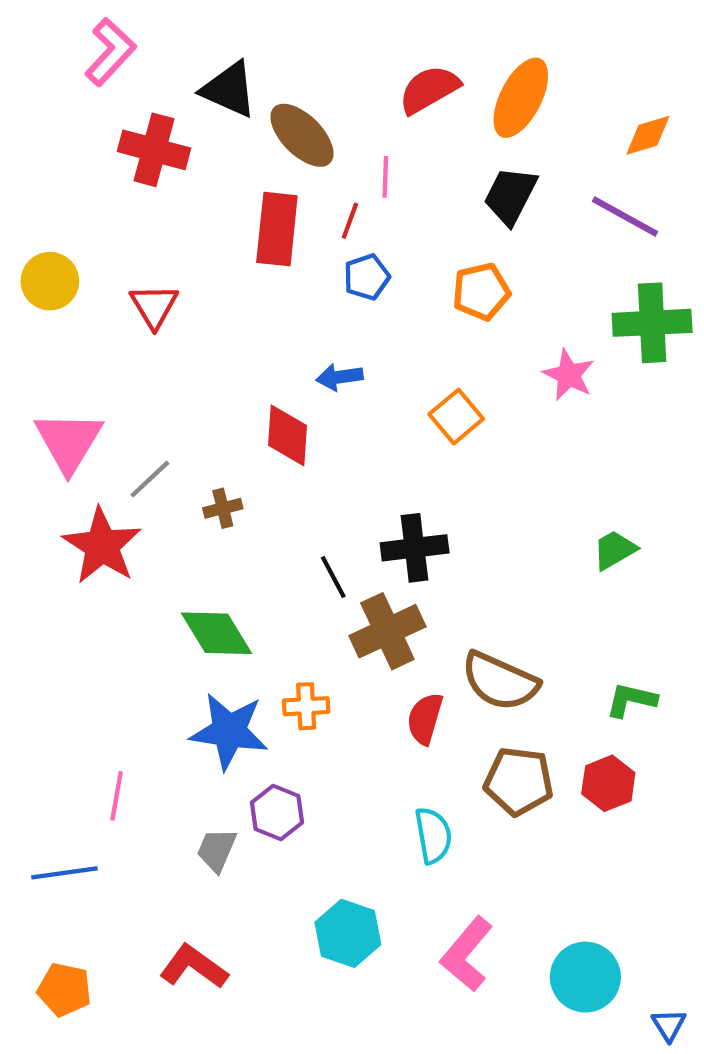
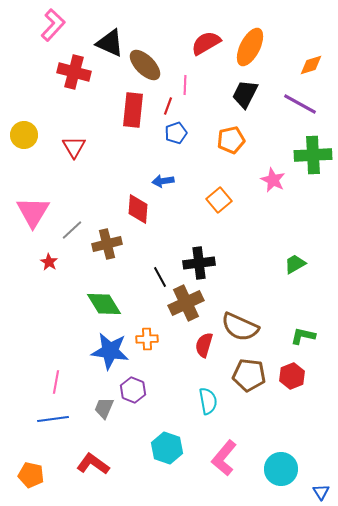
brown cross: (223, 508) -> (107, 244), size x1.6
red star: (102, 546) -> (49, 262), size x0.5
blue line: (64, 873) -> (53, 419), moved

